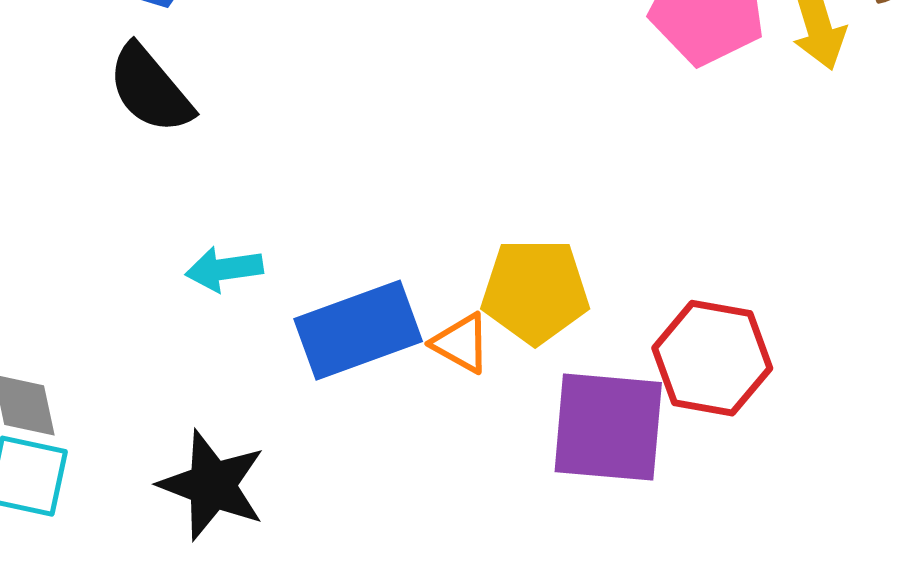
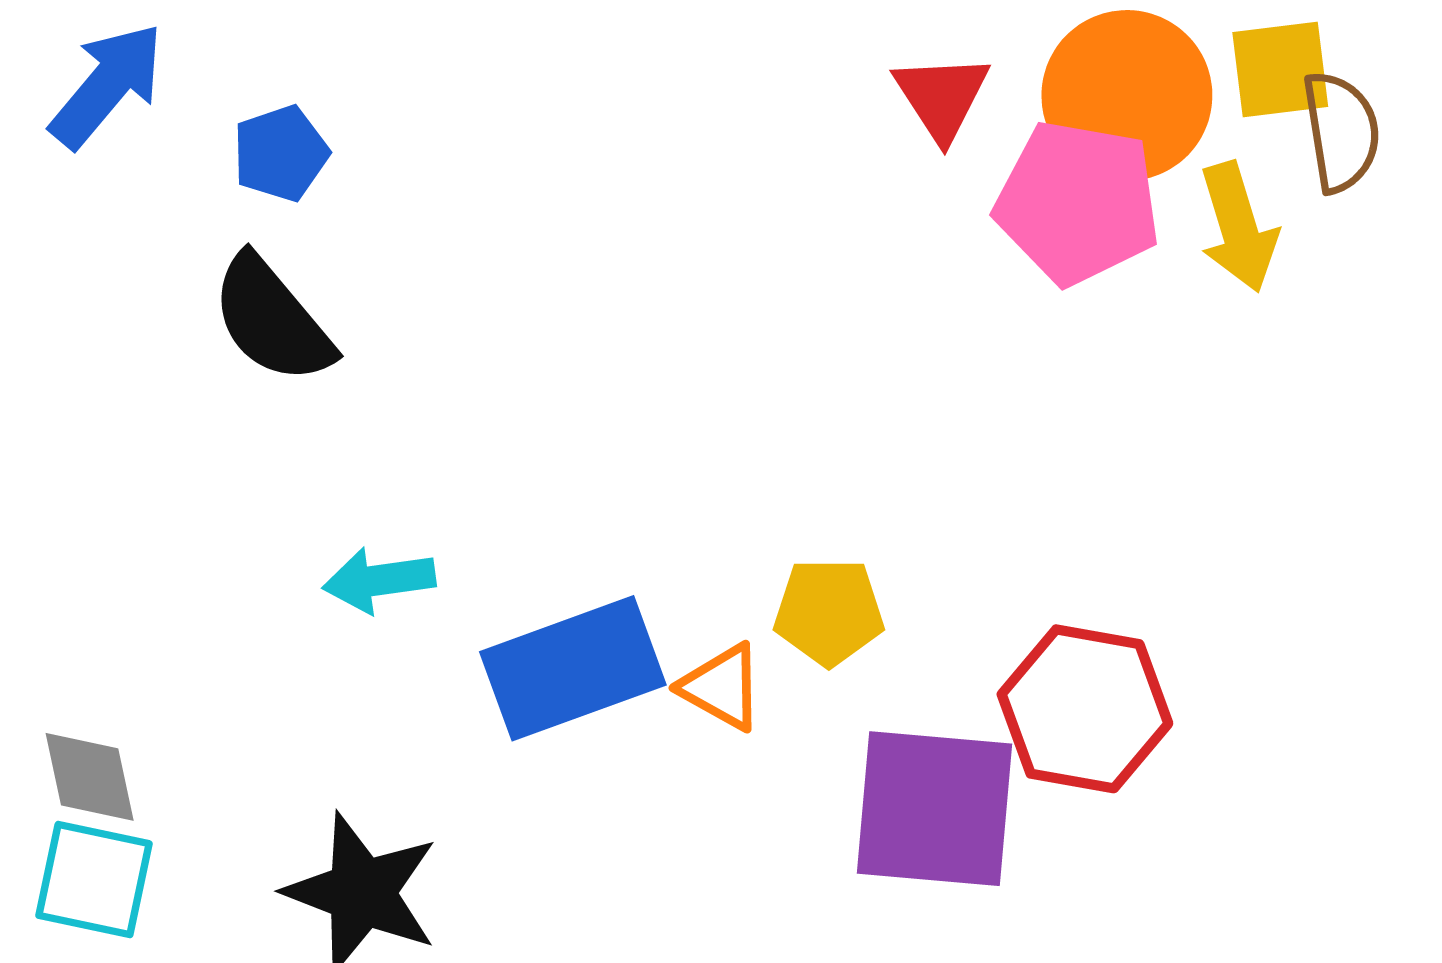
yellow pentagon: (535, 291) -> (829, 612), size x0.7

